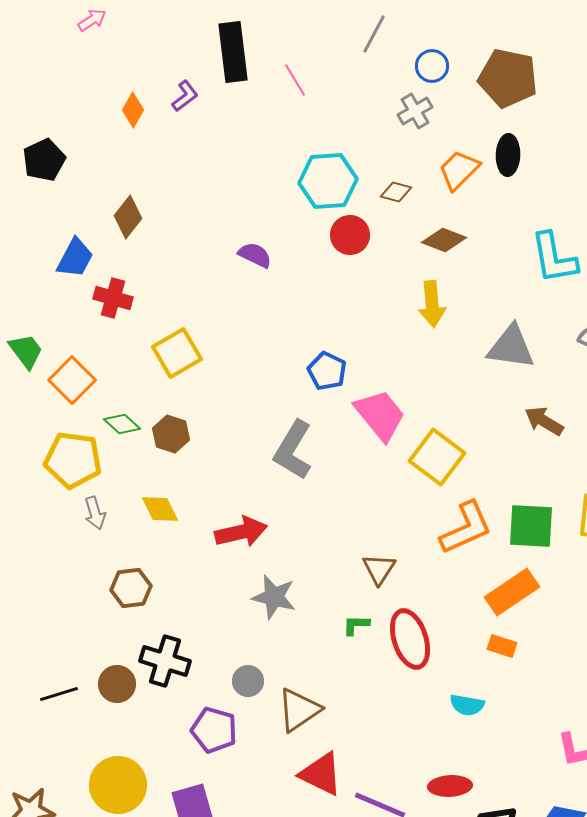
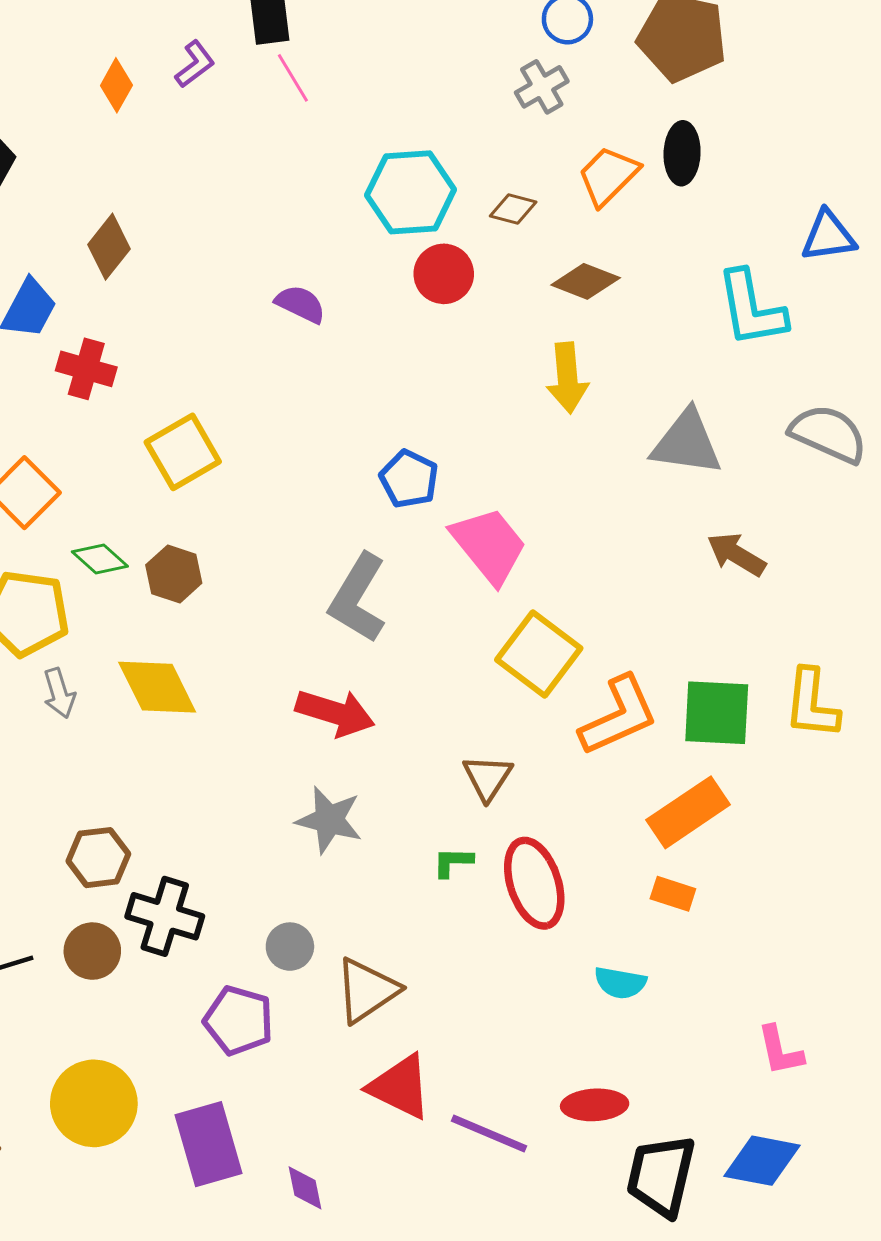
pink line: (295, 80) -> (293, 78), moved
yellow square: (437, 457) -> (539, 654), moved
yellow diamond: (160, 509) -> (157, 687), size x1.4
red arrow: (241, 532) -> (335, 713), moved, turned 30
brown hexagon: (131, 588) -> (98, 858), moved

